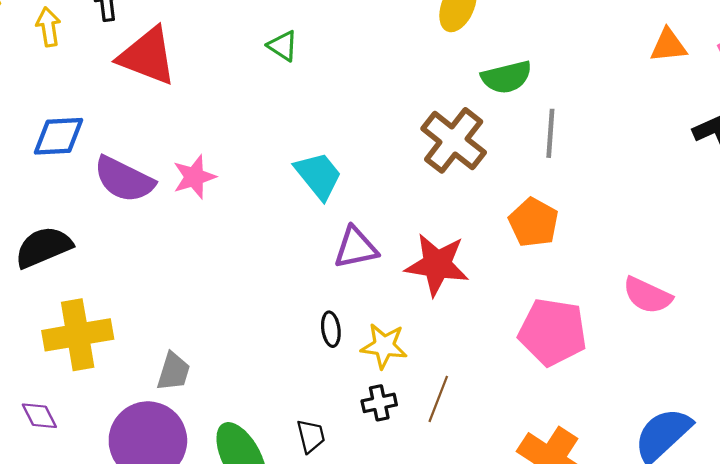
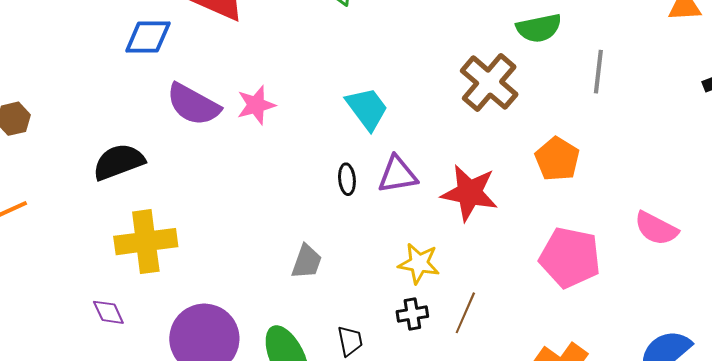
gray line: (550, 133) -> (598, 72), moved
blue diamond: (58, 136) -> (148, 37), moved
black ellipse: (331, 329) -> (347, 179), moved
gray trapezoid: (173, 372) -> (307, 262), moved

